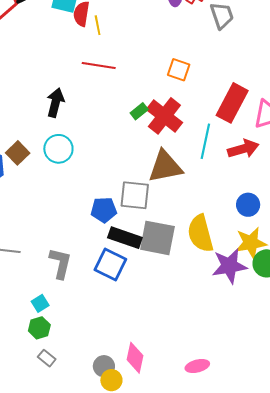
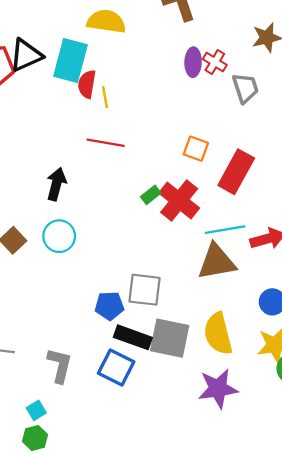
red rectangle: (232, 103) -> (236, 172), moved
cyan line: (205, 141) -> (225, 230), turned 68
brown triangle: (165, 167) -> (217, 262), moved
purple star: (229, 266) -> (218, 389), moved

